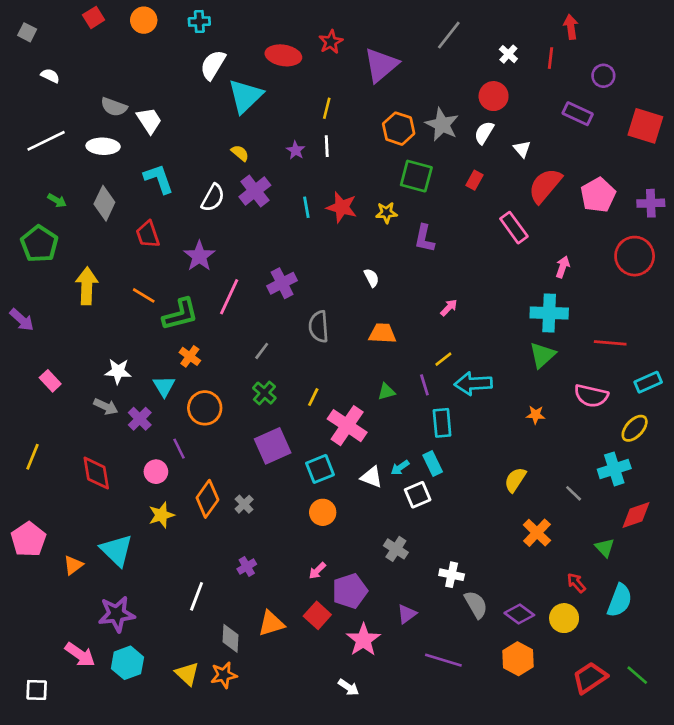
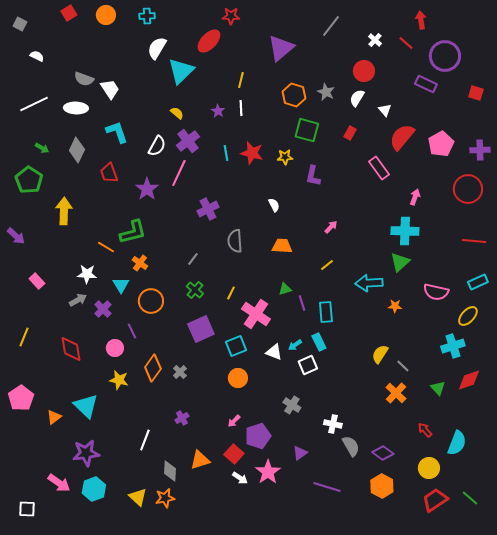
red star: (331, 42) -> (231, 16), moved, turned 30
red ellipse: (283, 55) -> (209, 41), turned -55
red line: (551, 58) -> (406, 43), turned -56
purple circle: (603, 76) -> (445, 56), size x1.8
gray star: (442, 125) -> (326, 92), size x0.7
red square: (645, 126) -> (476, 93), size x0.6
orange line: (144, 295) -> (106, 247), moved
pink line: (229, 297) -> (179, 173), moved
red line: (610, 343) -> (474, 241), moved
cyan arrow: (473, 384) -> (369, 283), moved
purple line: (424, 385) -> (302, 303), moved
gray arrow: (106, 407) -> (78, 300), turned -54
gray line: (574, 493) -> (403, 366), moved
yellow star: (161, 515) -> (119, 380), turned 30
green triangle: (605, 548) -> (438, 388), moved
yellow circle: (564, 618) -> (429, 468), moved
white arrow: (348, 687) -> (240, 478), moved

